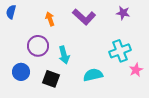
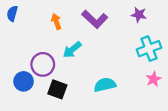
purple circle: (38, 46) -> (43, 64), moved
cyan cross: (120, 51) -> (149, 49), moved
cyan arrow: (64, 55) -> (72, 50), moved, turned 66

